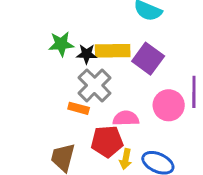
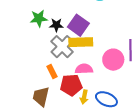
yellow rectangle: (113, 51) -> (81, 42), moved
purple square: (148, 59) -> (78, 25), moved
orange rectangle: (79, 108) -> (52, 71), moved, turned 48

